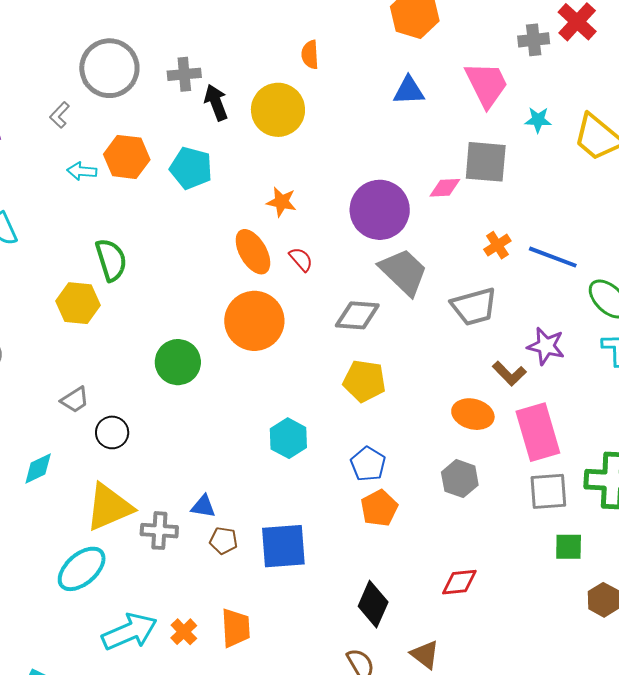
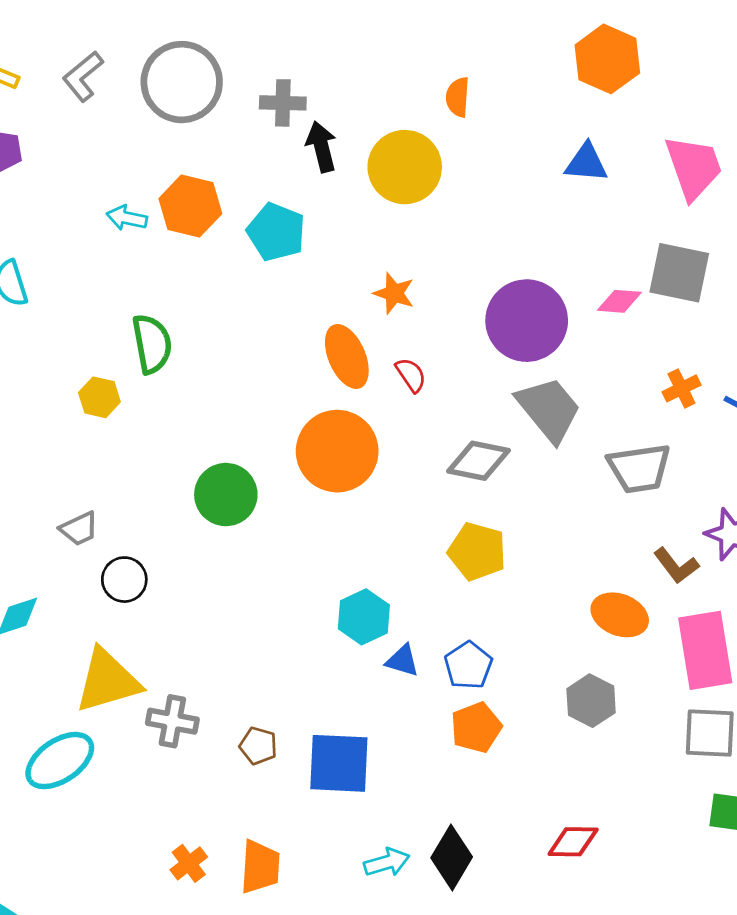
gray L-shape: (60, 115) -> (83, 76), moved, size x1.4
yellow hexagon: (78, 303) -> (99, 397), size x0.7
blue triangle: (203, 506) -> (402, 661), moved
cyan arrow: (130, 632) -> (387, 862), moved, size x0.6

